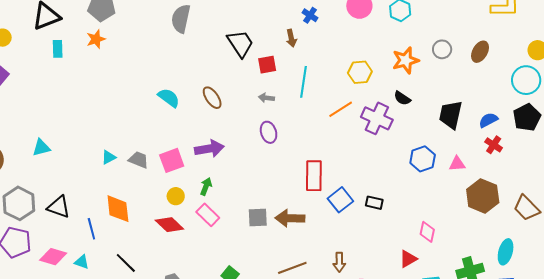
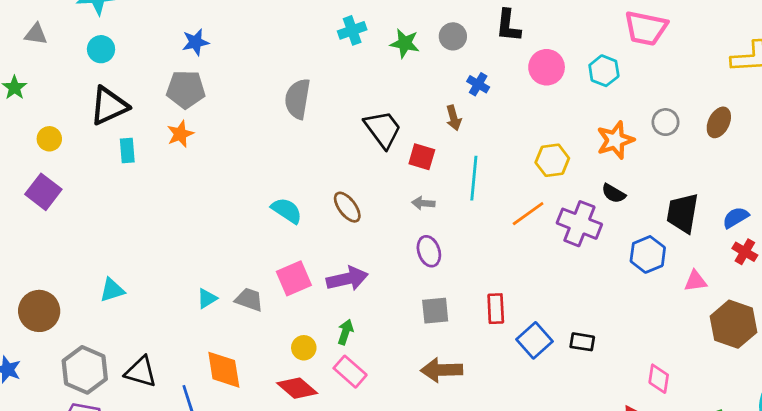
red square: (267, 65) -> (422, 157), turned 30
blue hexagon: (423, 159) -> (648, 254), moved
pink square: (172, 160) -> (294, 278), moved
red rectangle: (314, 176) -> (496, 309), size x0.7
gray square: (258, 218) -> (435, 311), moved
brown arrow: (290, 218) -> (441, 370), moved

